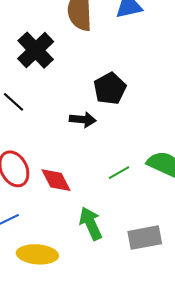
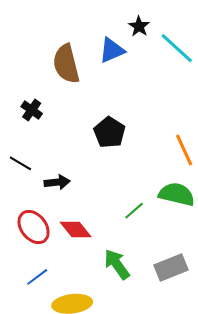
black cross: (36, 50) -> (32, 110), size x0.6
black arrow: (83, 120) -> (57, 182), moved

